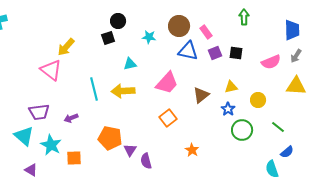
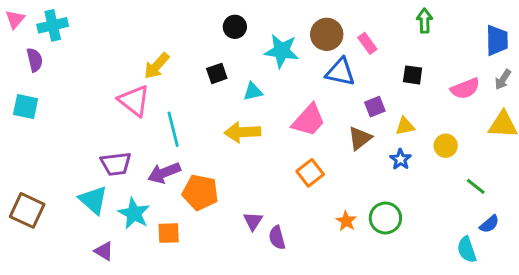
cyan star: (149, 37) -> (282, 51), size x1.6
black square: (108, 38) -> (217, 73), moved
purple square: (215, 53) -> (375, 107), moved
cyan line: (94, 89) -> (173, 129), moved
purple arrow: (71, 118) -> (164, 173), size x1.5
green circle: (242, 130) -> (385, 218), moved
orange pentagon: (110, 138) -> (200, 192), moved

